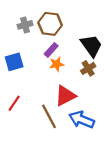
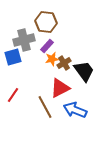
gray cross: (25, 25) -> (24, 40), moved, size x1.5
black trapezoid: (91, 46) -> (84, 71), moved
brown cross: (88, 68) -> (64, 63), moved

